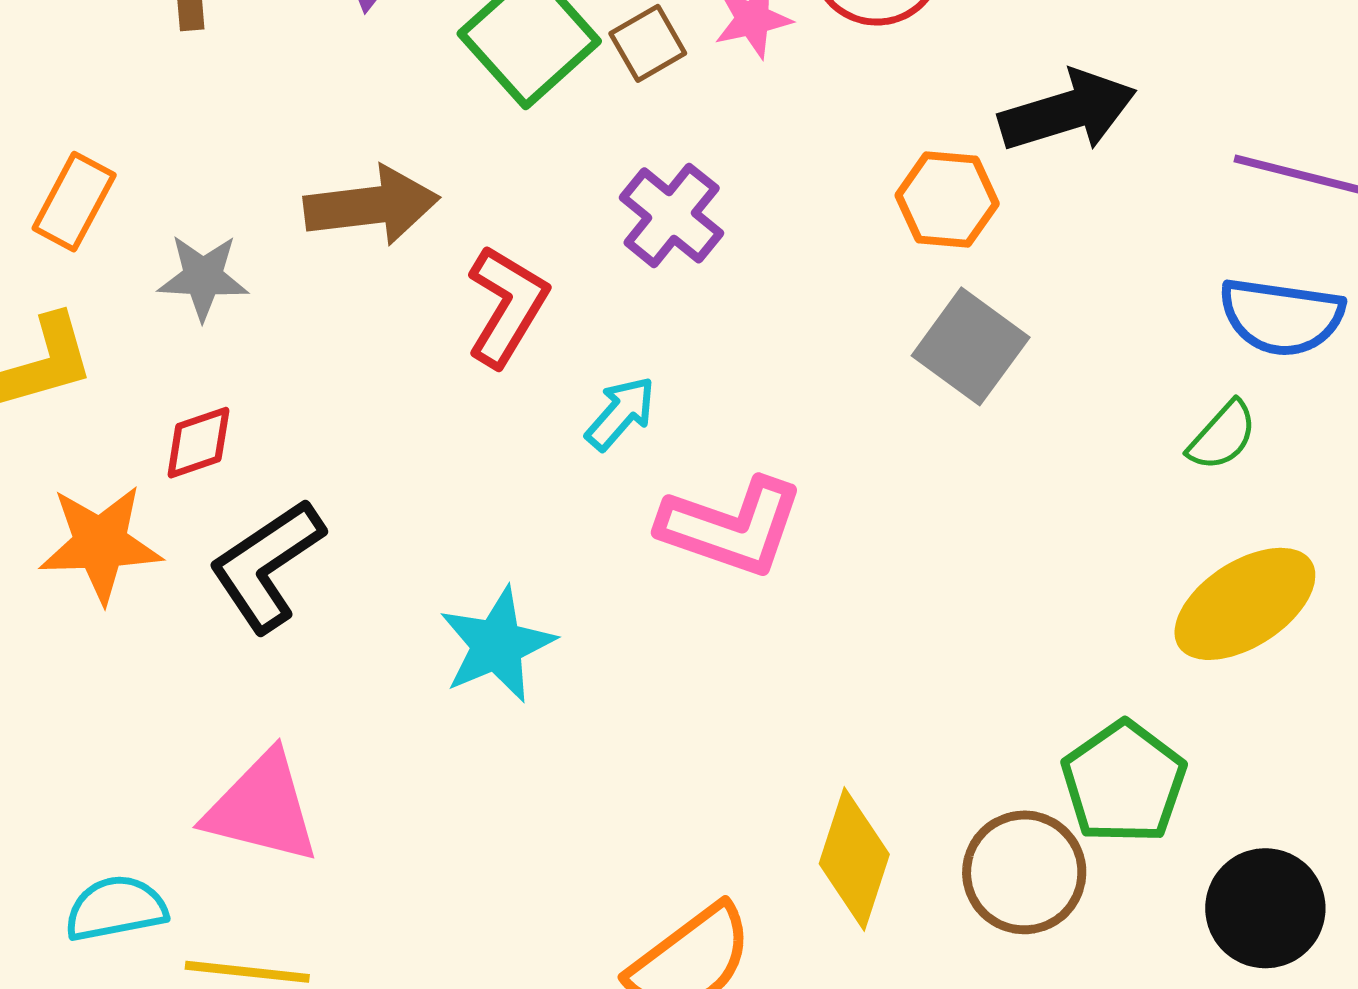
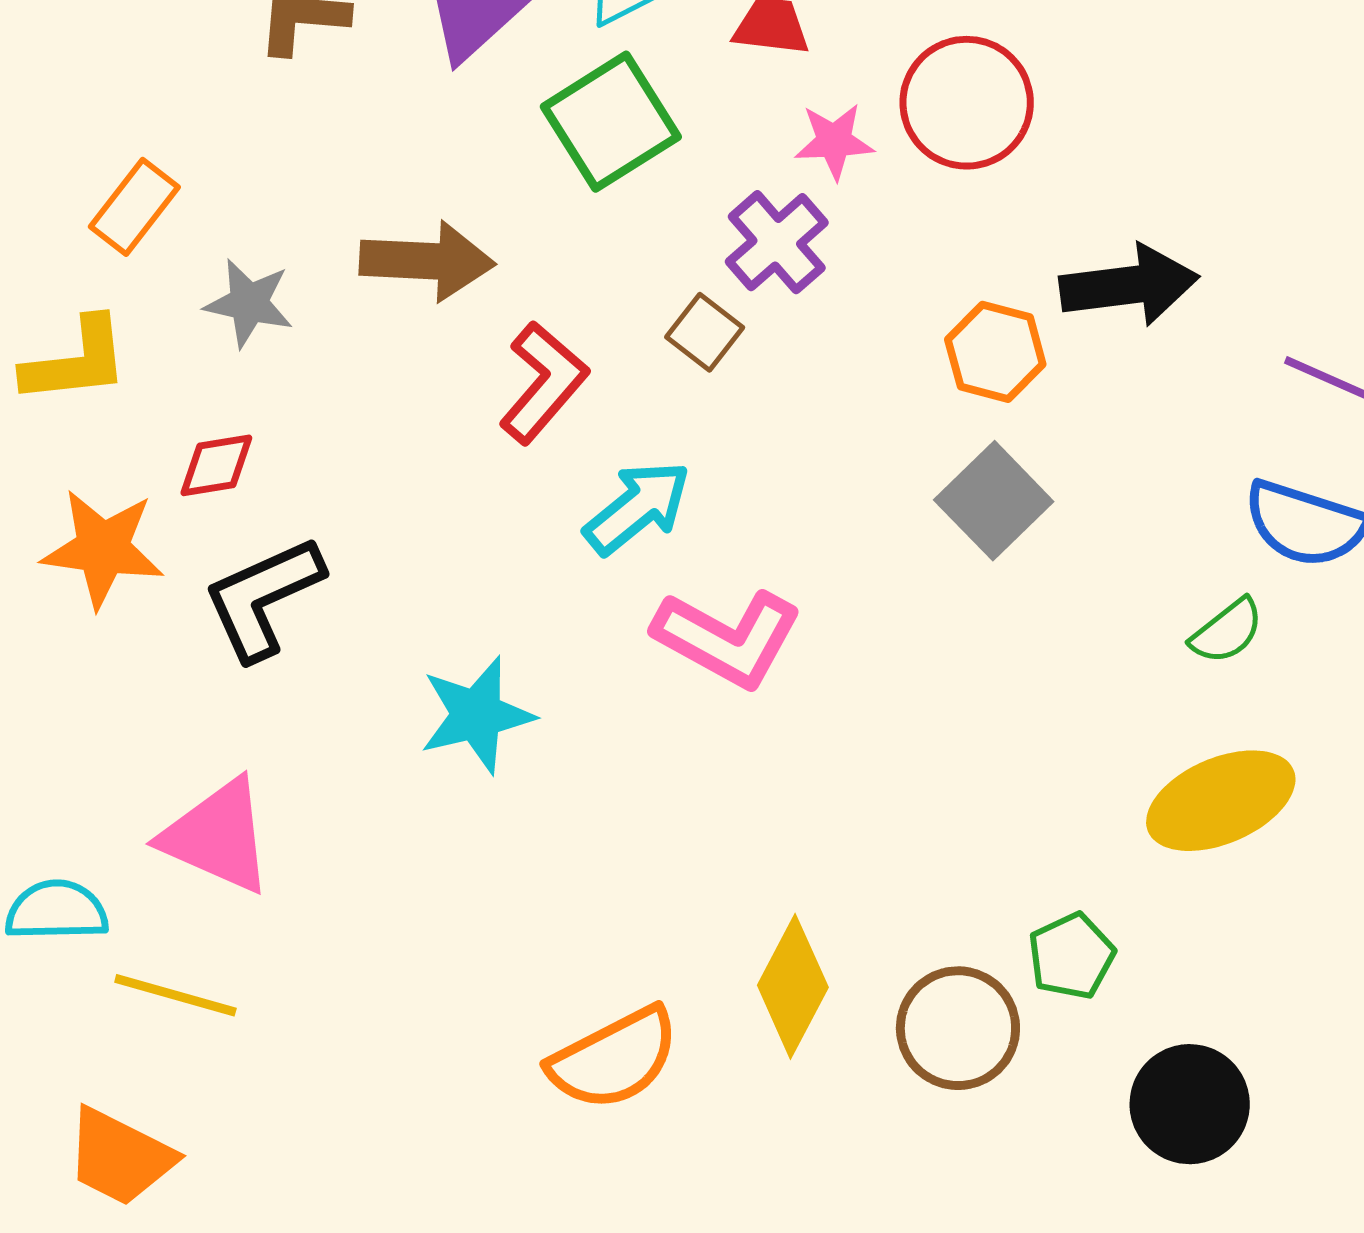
brown square: (648, 43) -> (705, 332), moved, turned -32
purple cross: (672, 215) -> (777, 242), moved
cyan arrow: (620, 413) -> (637, 508), size x1.4
green pentagon: (1124, 782) -> (1071, 956), size x0.7

